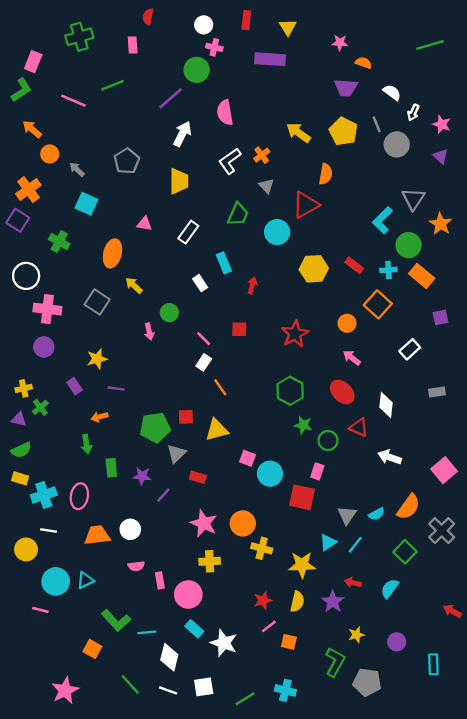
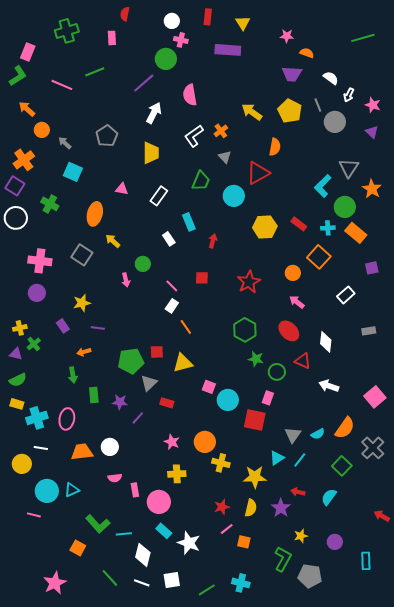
white circle: (26, 276) -> (16, 218), moved
pink star: (204, 523) -> (172, 442), size x0.7

